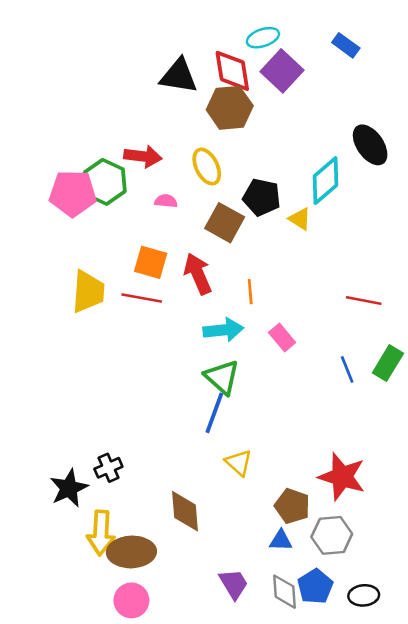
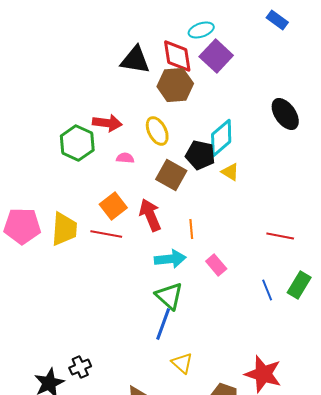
blue rectangle: (346, 45) -> (277, 20), moved
cyan diamond: (325, 181) -> (221, 138), moved
pink pentagon: (73, 193) -> (22, 226), moved
orange square: (151, 262) -> (113, 206), turned 36

